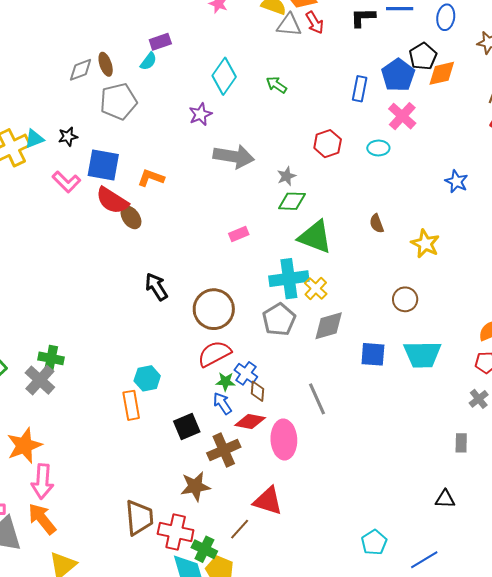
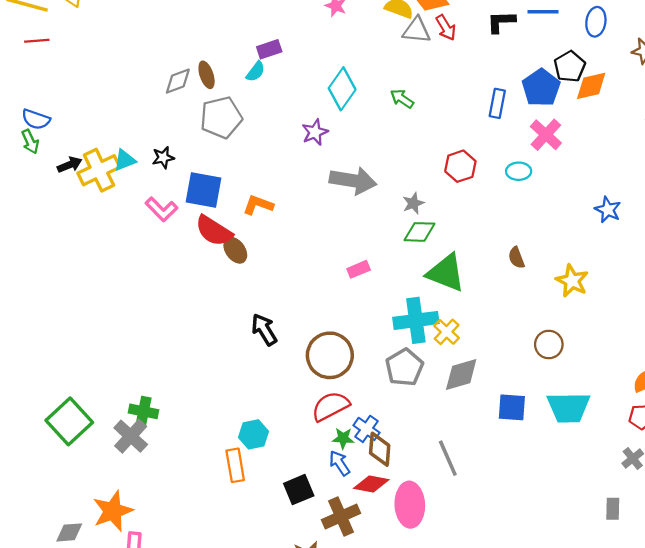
brown diamond: (257, 391) -> (380, 449), size x1.4

